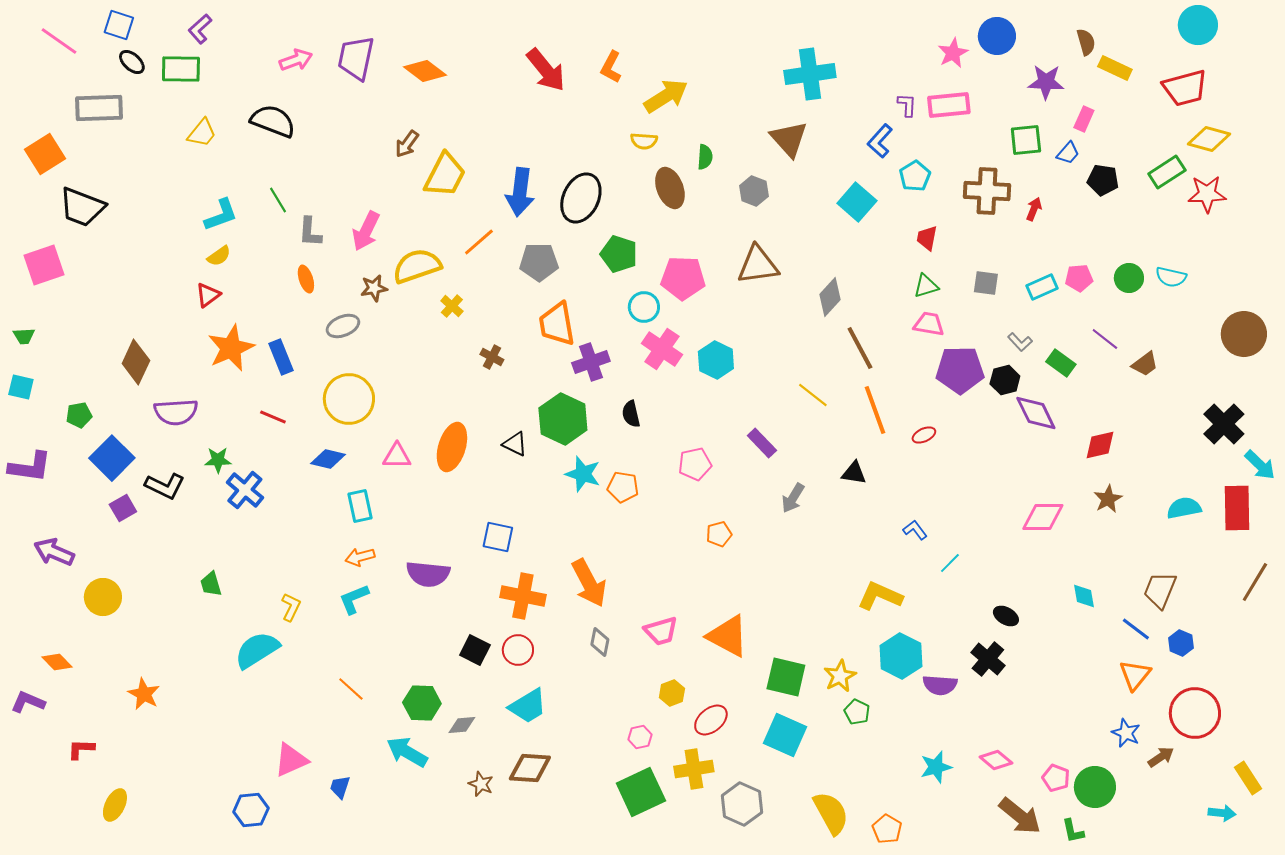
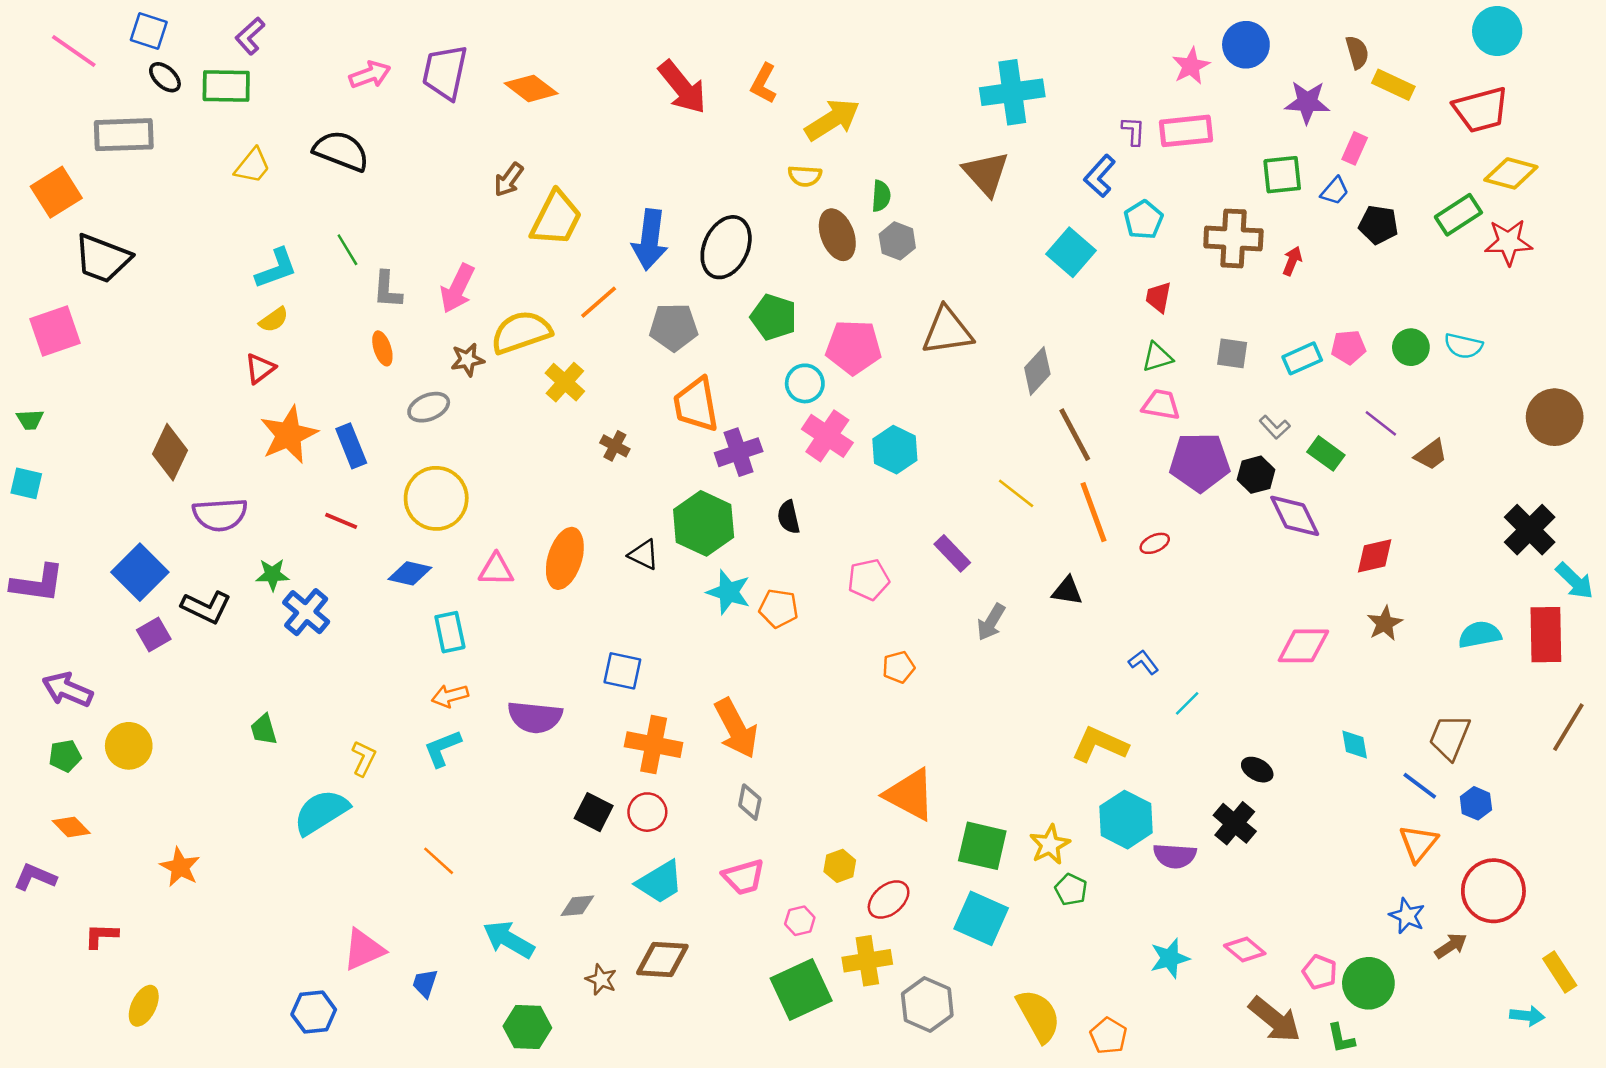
gray hexagon: (754, 191) -> (897, 241), moved
yellow cross: (452, 306) -> (565, 382), size x1.4
green pentagon: (79, 415) -> (65, 756), moved
pink trapezoid: (661, 631) -> (744, 877), moved
green hexagon: (422, 703) -> (527, 1027), moved

